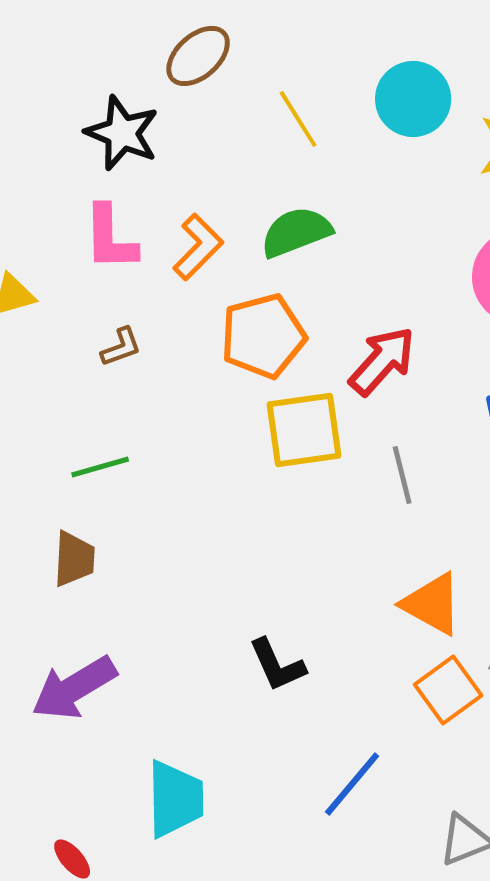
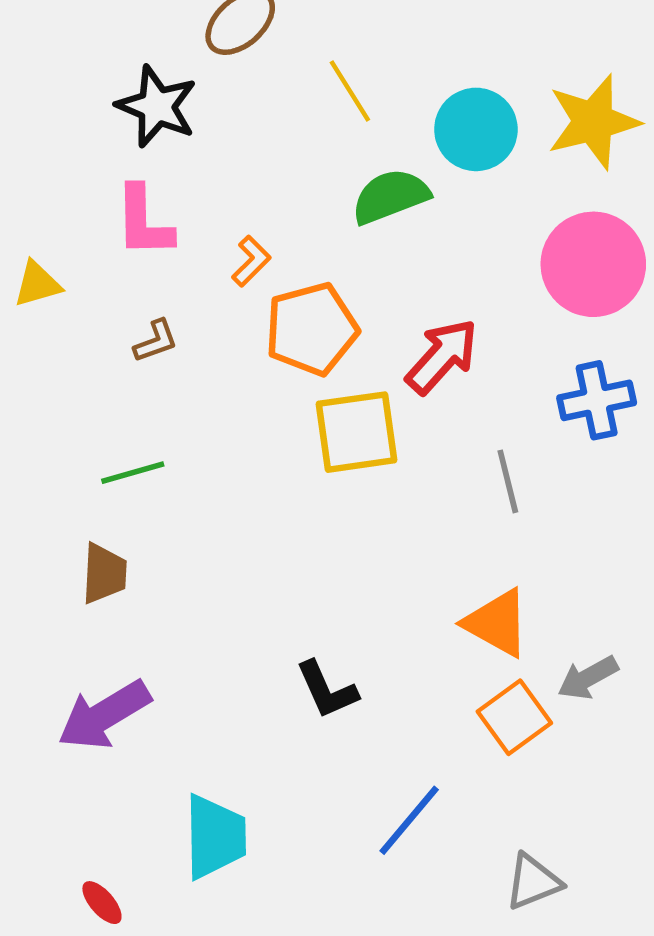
cyan circle: (413, 99) -> (476, 129), moved
green semicircle: (296, 232) -> (390, 196), moved
orange L-shape: (198, 247) -> (251, 261), moved, size x0.7
gray line: (402, 475) -> (508, 481), moved

